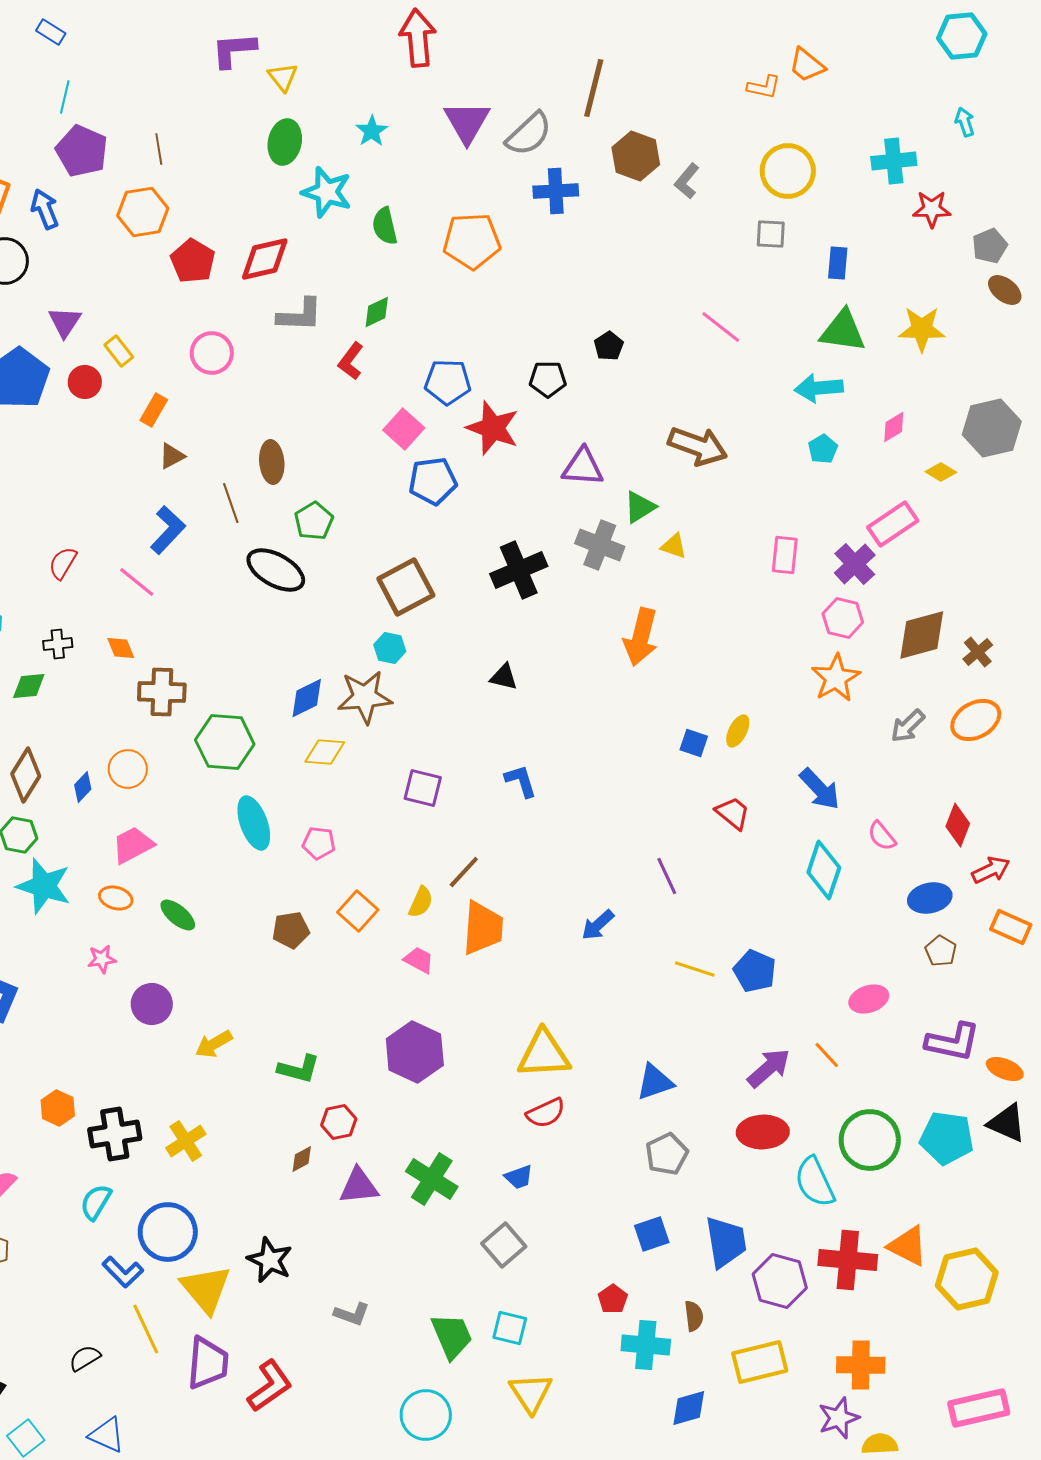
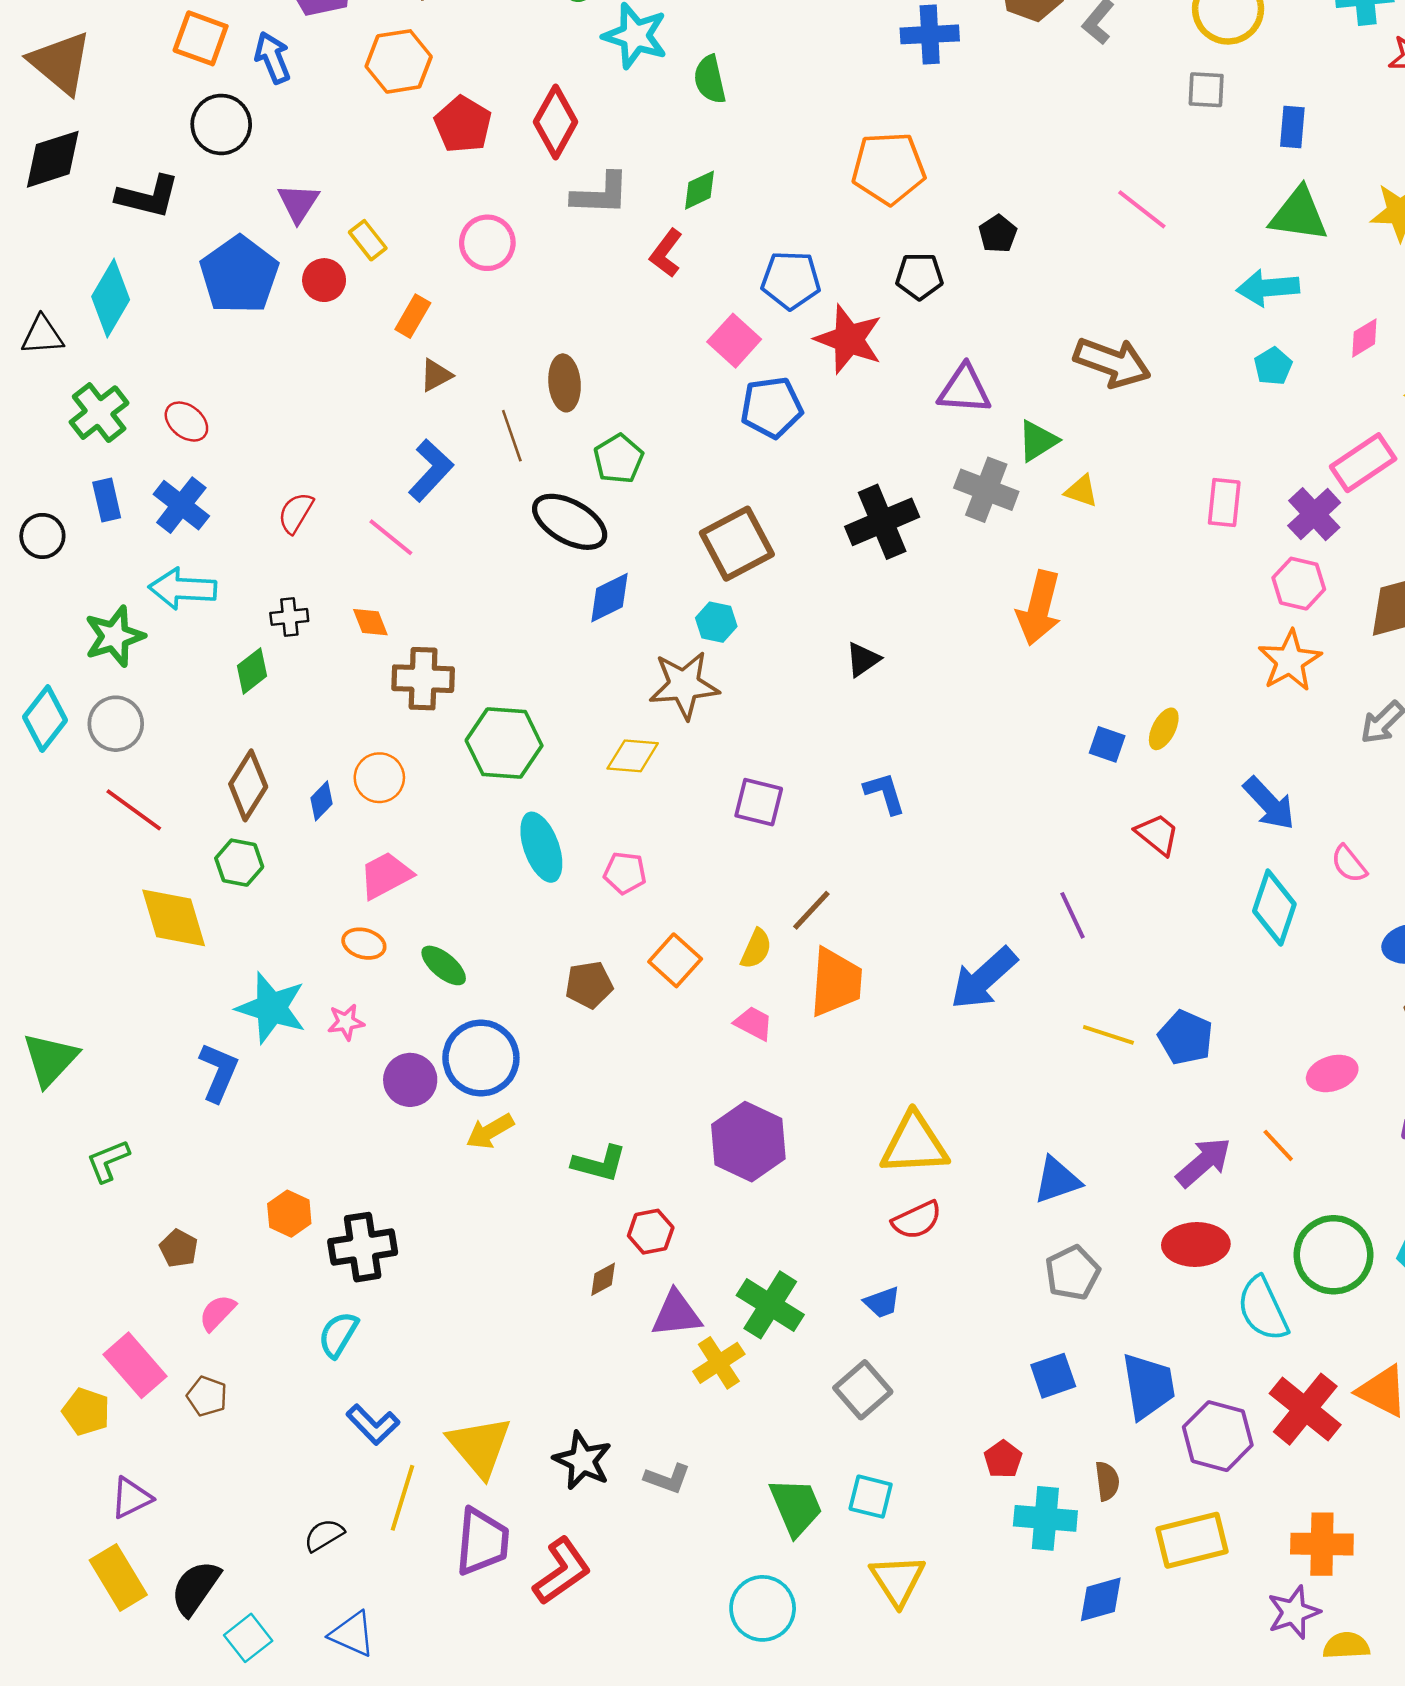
orange pentagon: (472, 241) -> (889, 168), moved
red diamond: (265, 259) -> (556, 122), turned -48
black triangle: (504, 677) -> (863, 659), turned -48
green diamond: (29, 686) -> (252, 671), turned -33
blue diamond: (307, 698) -> (610, 598), moved
cyan star: (44, 886) -> (271, 1008), moved
blue arrow: (598, 925) -> (984, 978), size x1.6
yellow cross: (186, 1141) -> (719, 1363), moved
blue circle: (168, 1232) -> (481, 1058), moved
black star: (270, 1260) -> (583, 1461), moved
red cross: (848, 1260) -> (1305, 1409), turned 34
yellow line: (146, 1329) -> (402, 1498), turned 42

